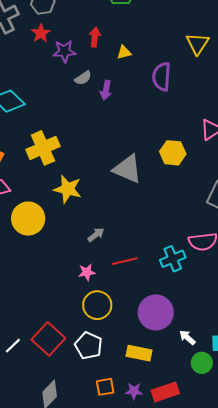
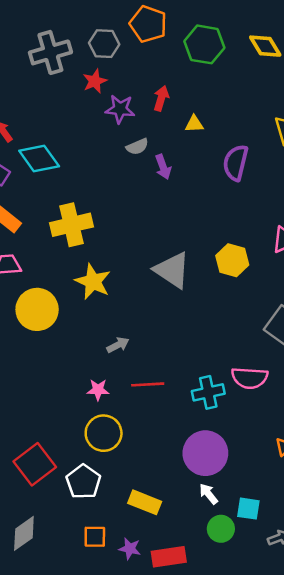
purple arrow: (106, 90) -> (163, 167), turned -42
purple circle: (156, 312) -> (205, 453), moved

